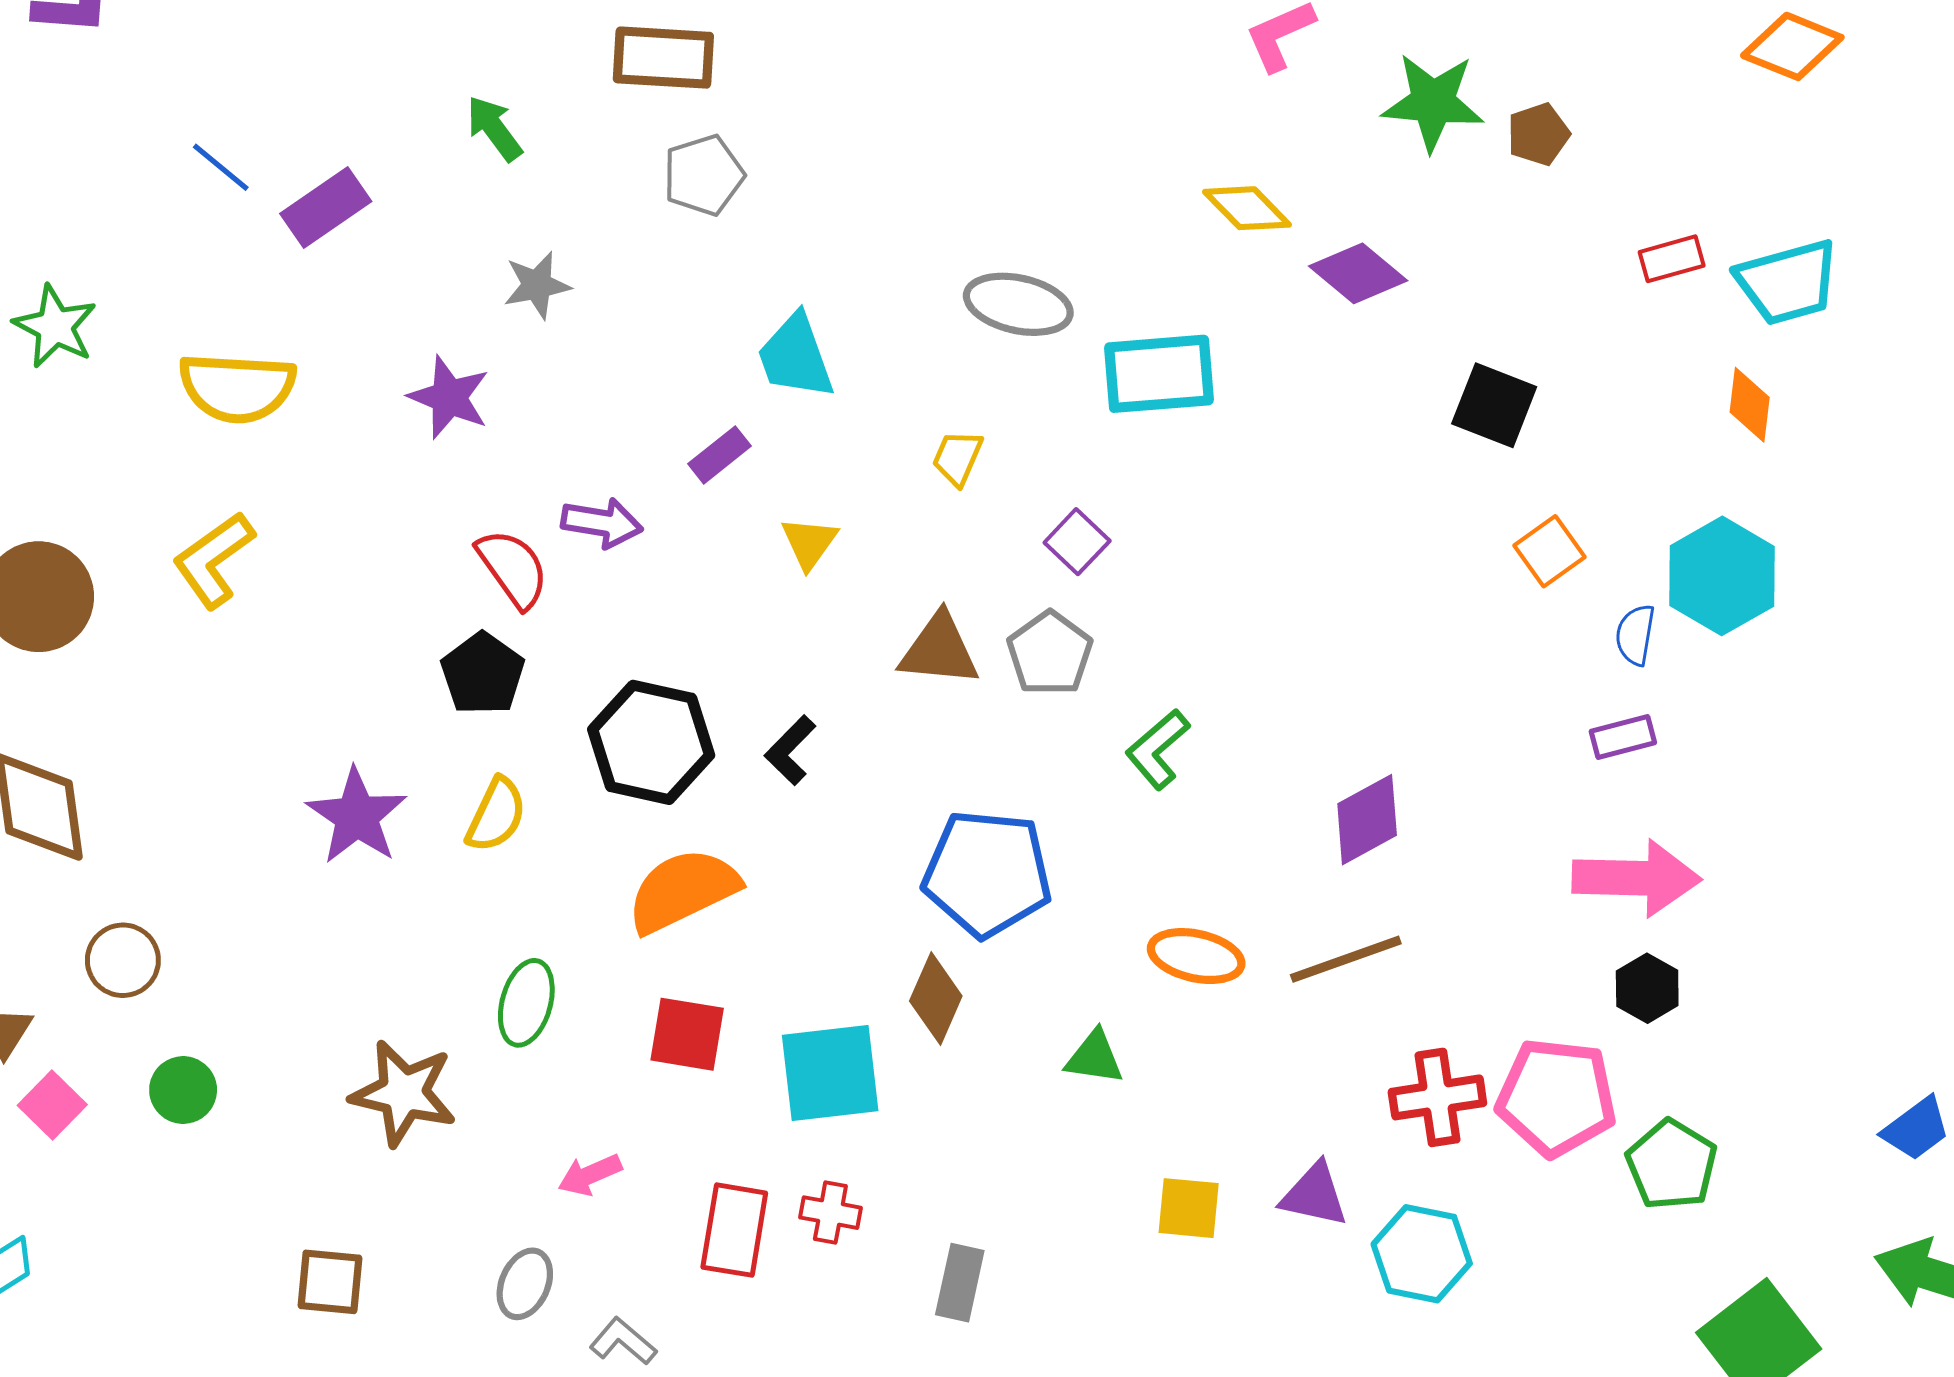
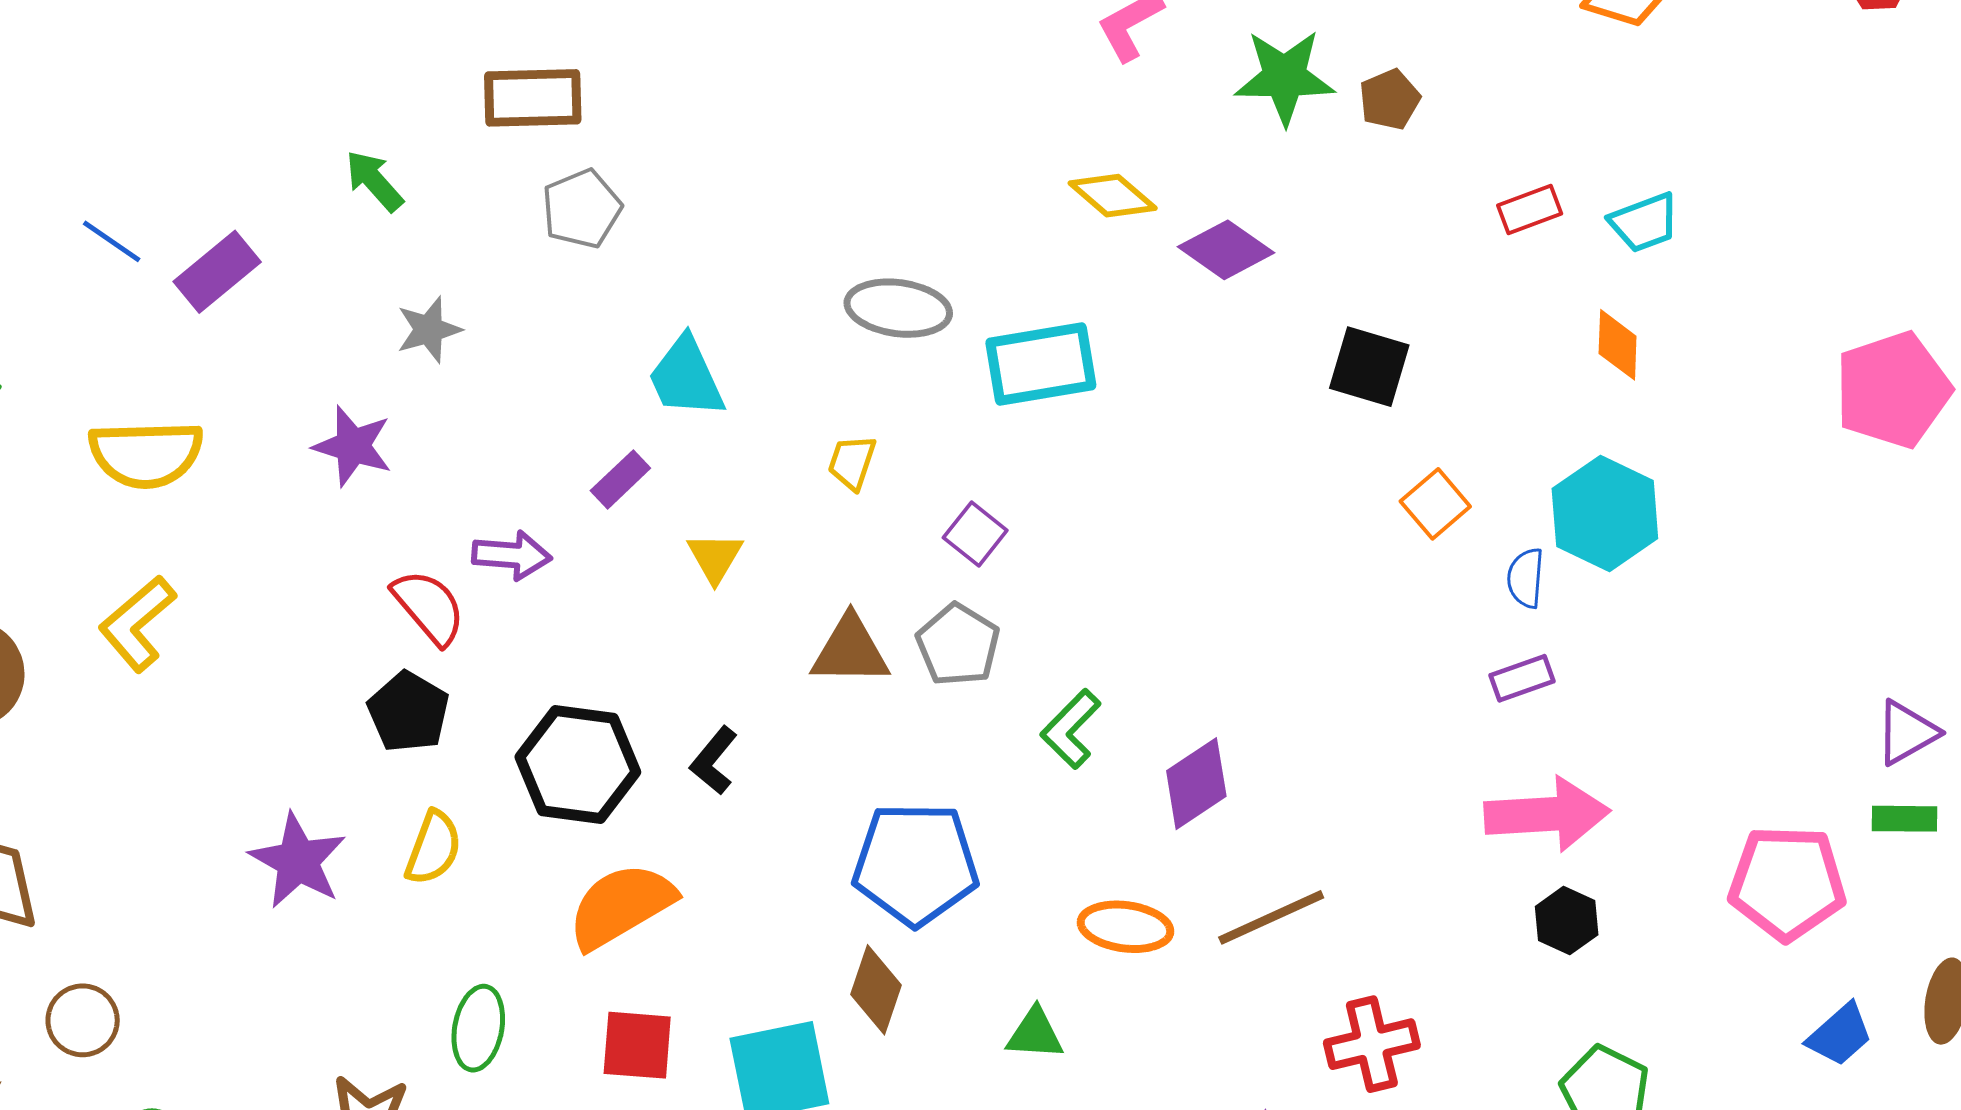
cyan trapezoid: (1788, 282) -> (1644, 222), size x0.7
purple diamond: (1367, 820) -> (1196, 784), moved
pink pentagon: (1556, 1097) -> (1787, 883), moved

